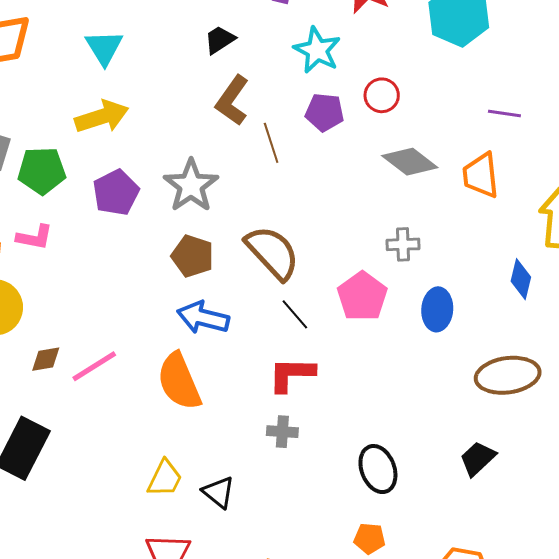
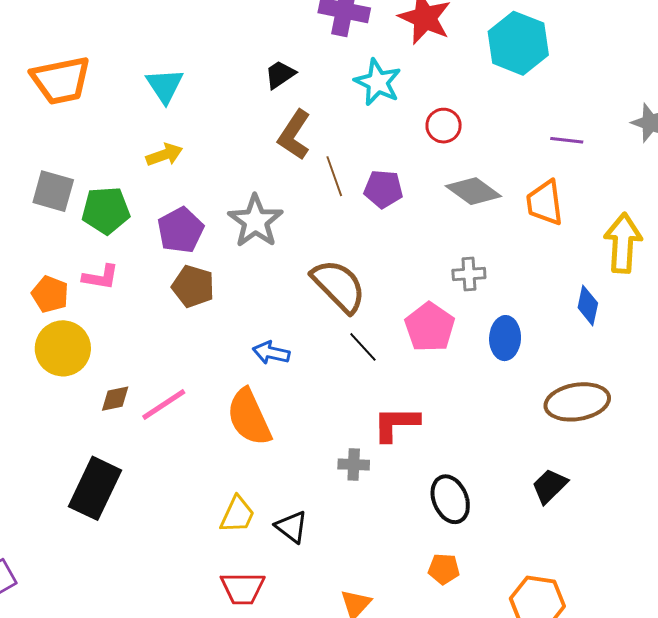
purple pentagon: (325, 112) -> (383, 189), moved
yellow arrow: (102, 117) -> (164, 155), size x0.7
brown pentagon: (193, 256) -> (193, 286), moved
blue arrow: (203, 318) -> (271, 353), size x0.7
red L-shape: (292, 374) -> (396, 424), moved

